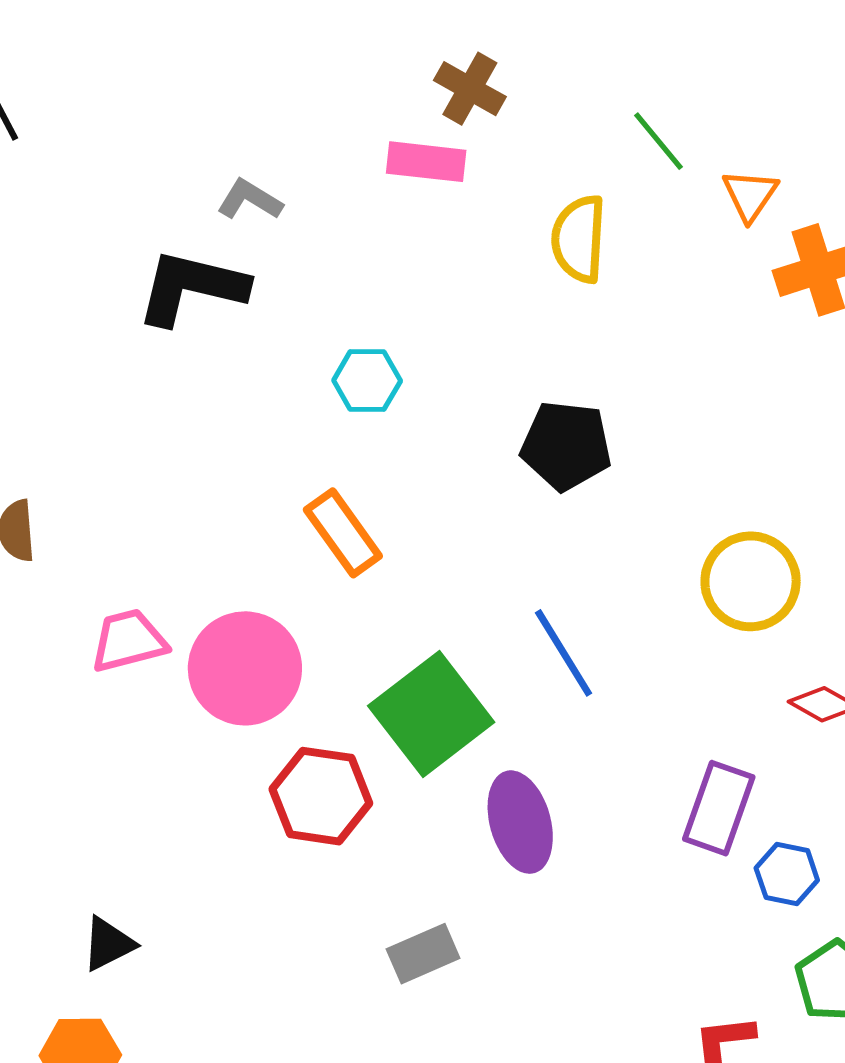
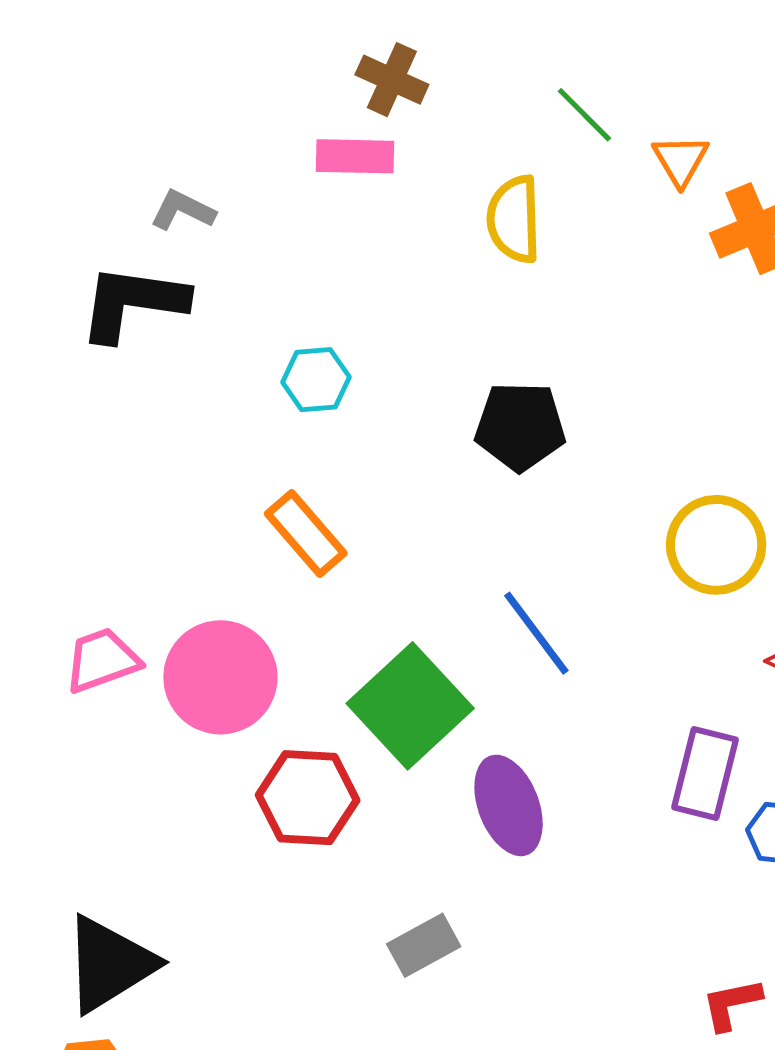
black triangle: (108, 944) -> (109, 964), size x1.8

